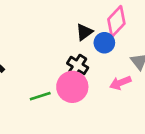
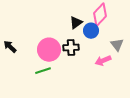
black cross: (78, 65) -> (71, 48), turned -35
pink circle: (72, 87) -> (49, 50), moved

